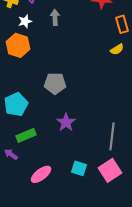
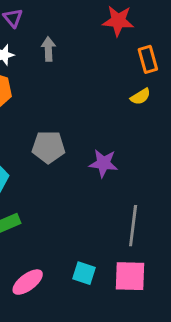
purple star: (66, 122) -> (103, 163), moved, turned -30
pink square: (110, 170) -> (130, 276), turned 35

